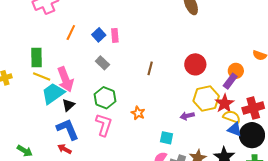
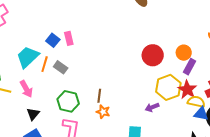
orange line: (71, 33) -> (45, 64), moved
brown line: (150, 68) -> (99, 96), moved
orange circle: (236, 71) -> (184, 53), moved
pink arrow: (65, 79) -> (26, 89), size x0.7
cyan trapezoid: (53, 94) -> (28, 57), moved

